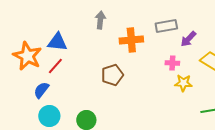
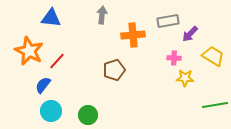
blue triangle: (57, 42) -> (51, 18), moved

